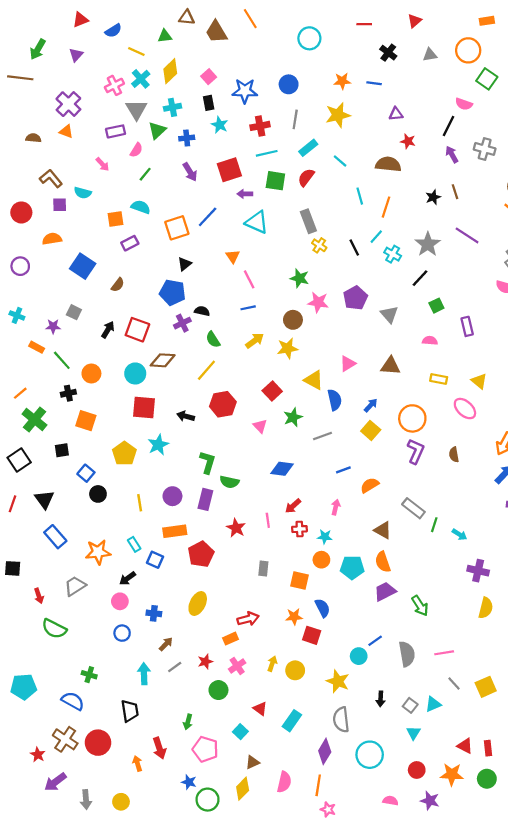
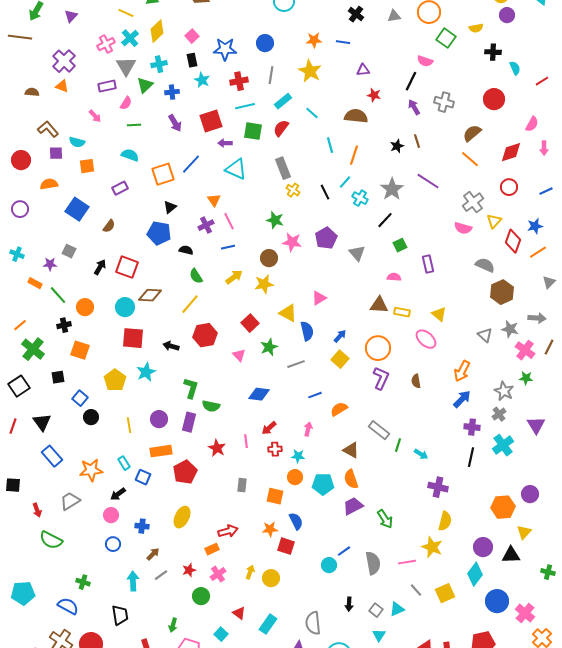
yellow star: (338, 115) -> (310, 71), turned -30
green line: (145, 174) -> (134, 125), turned 48
orange square: (116, 219) -> (87, 166), moved
purple cross: (182, 323) -> (206, 225), moved
brown triangle: (390, 366) -> (379, 305), moved
yellow star: (338, 681) -> (432, 547), moved

